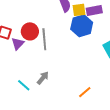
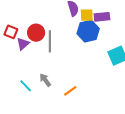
gray arrow: (43, 78) -> (45, 80), turned -80
orange line: (85, 92) -> (70, 91), moved

